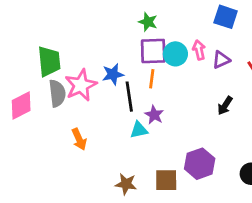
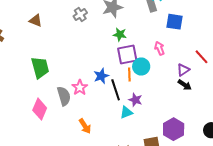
cyan circle: (175, 54) -> (141, 67), moved
purple triangle: (221, 60) -> (183, 70), moved
green trapezoid: (49, 61) -> (40, 68), moved
pink star: (81, 85) -> (80, 87), size x0.7
pink diamond: (21, 106) -> (40, 109), turned -30
black arrow: (225, 106) -> (185, 85), turned -80

